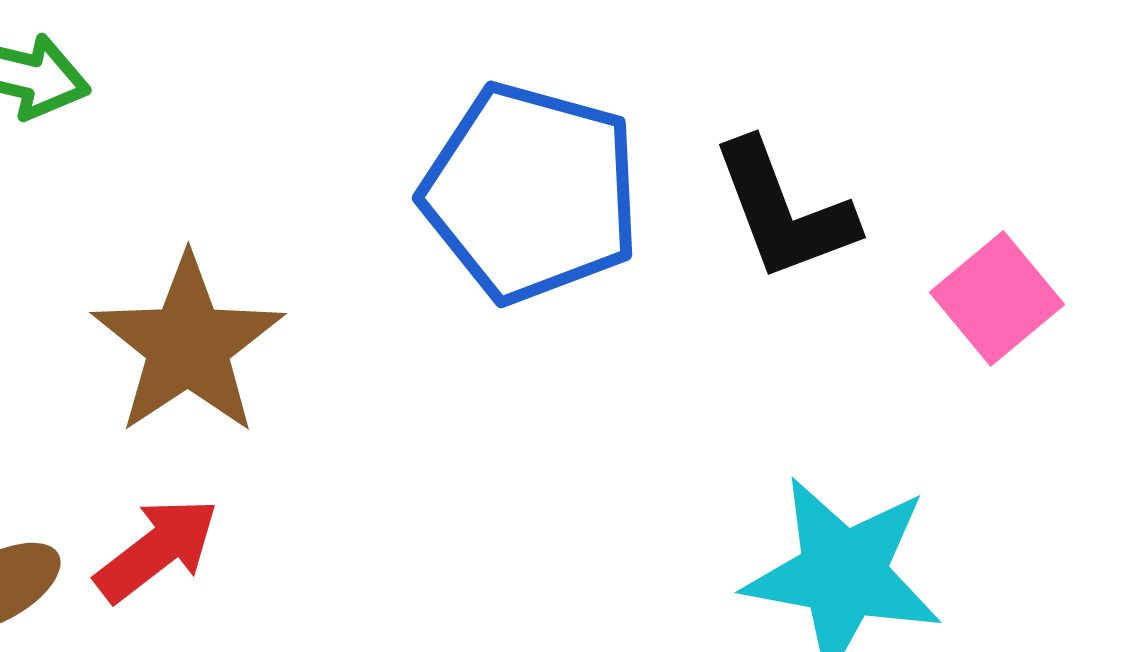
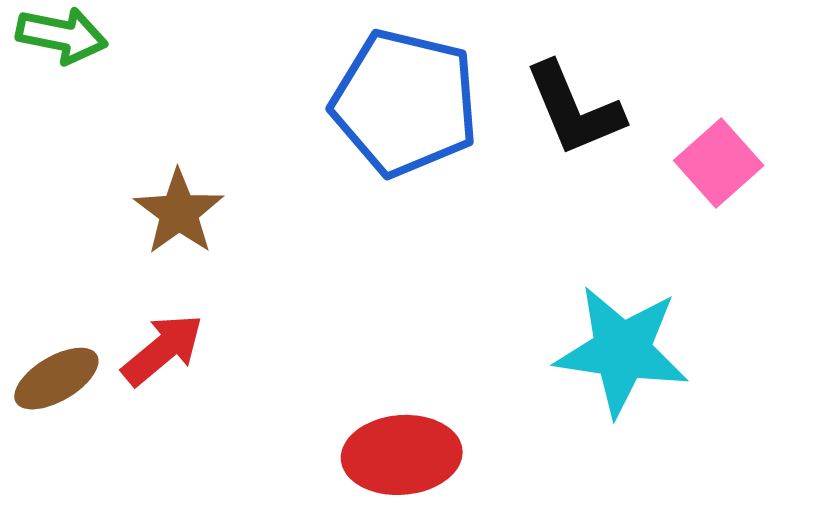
brown star: (188, 345) -> (179, 212), size x0.7

